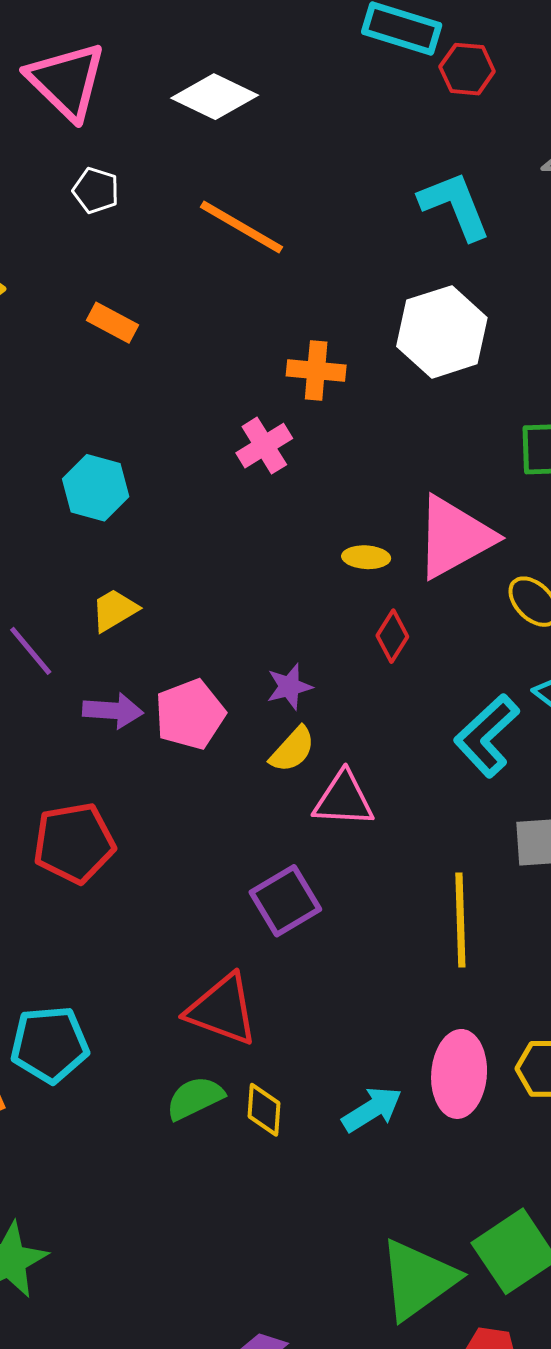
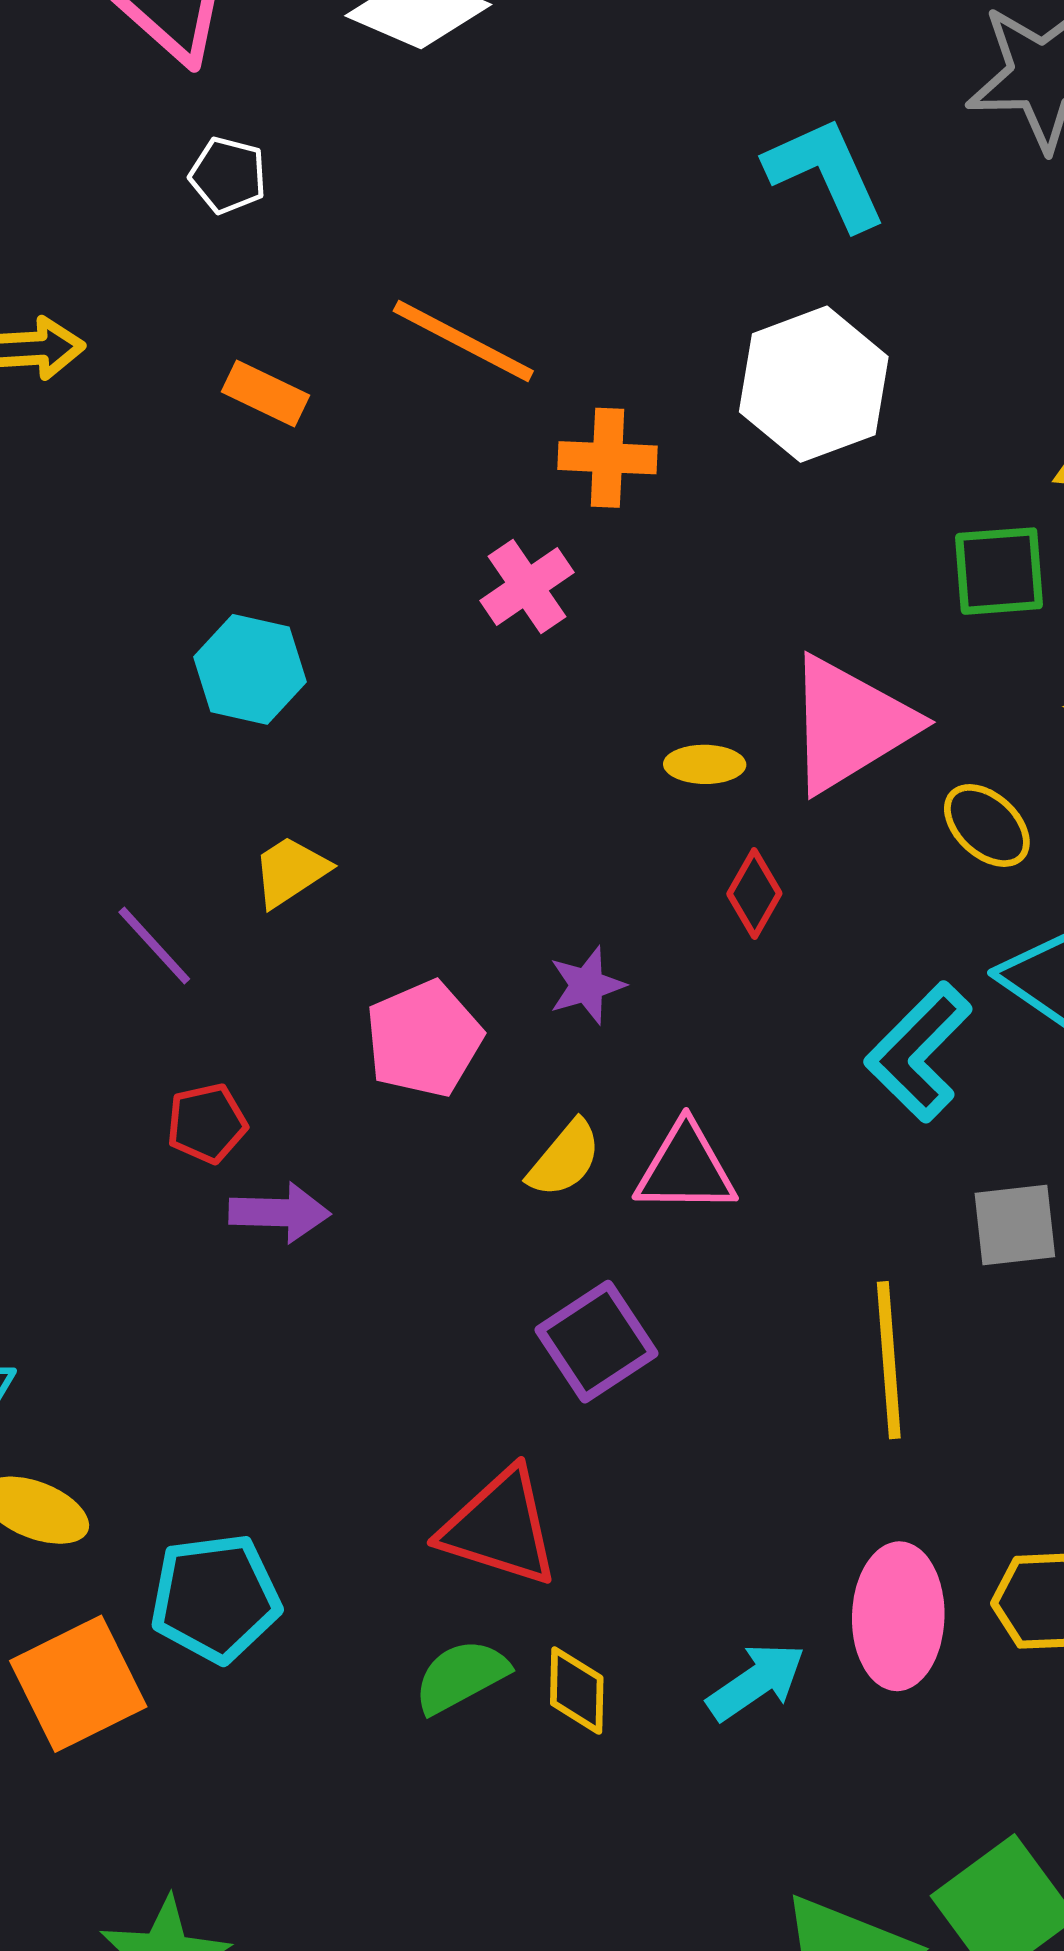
orange line: (241, 227) -> (463, 341), moved
purple arrow: (113, 711) -> (280, 1213), moved
yellow semicircle: (292, 750) -> (564, 1159), moved
red pentagon: (74, 843) -> (207, 1123), moved, size x0.6

